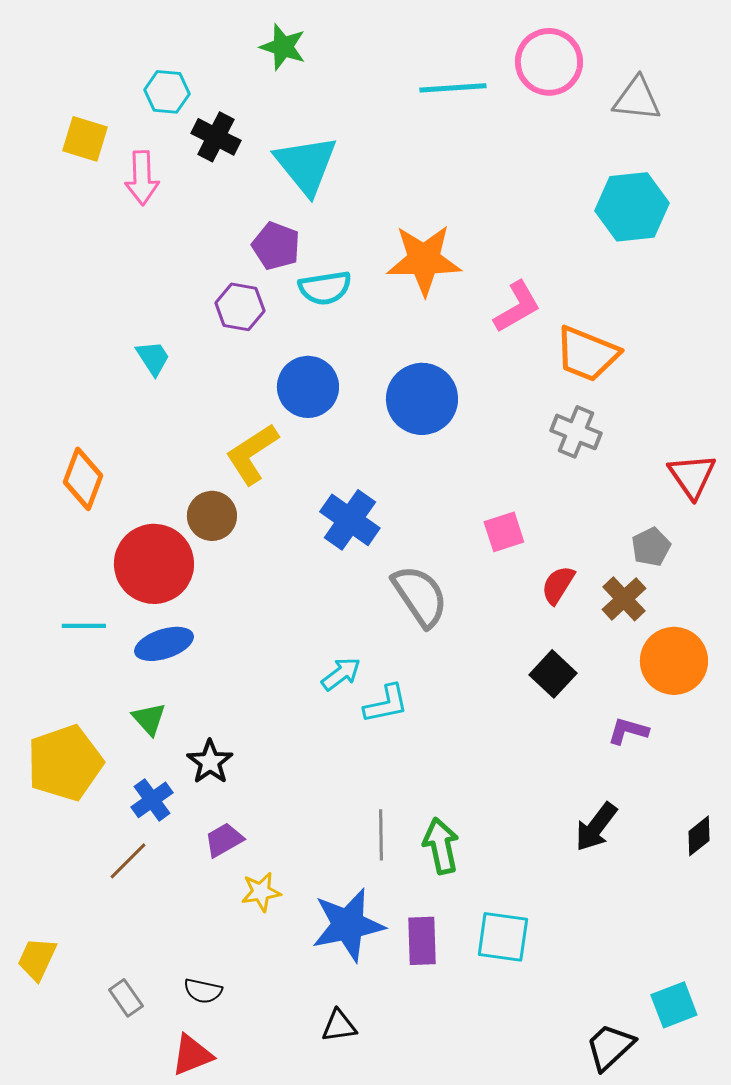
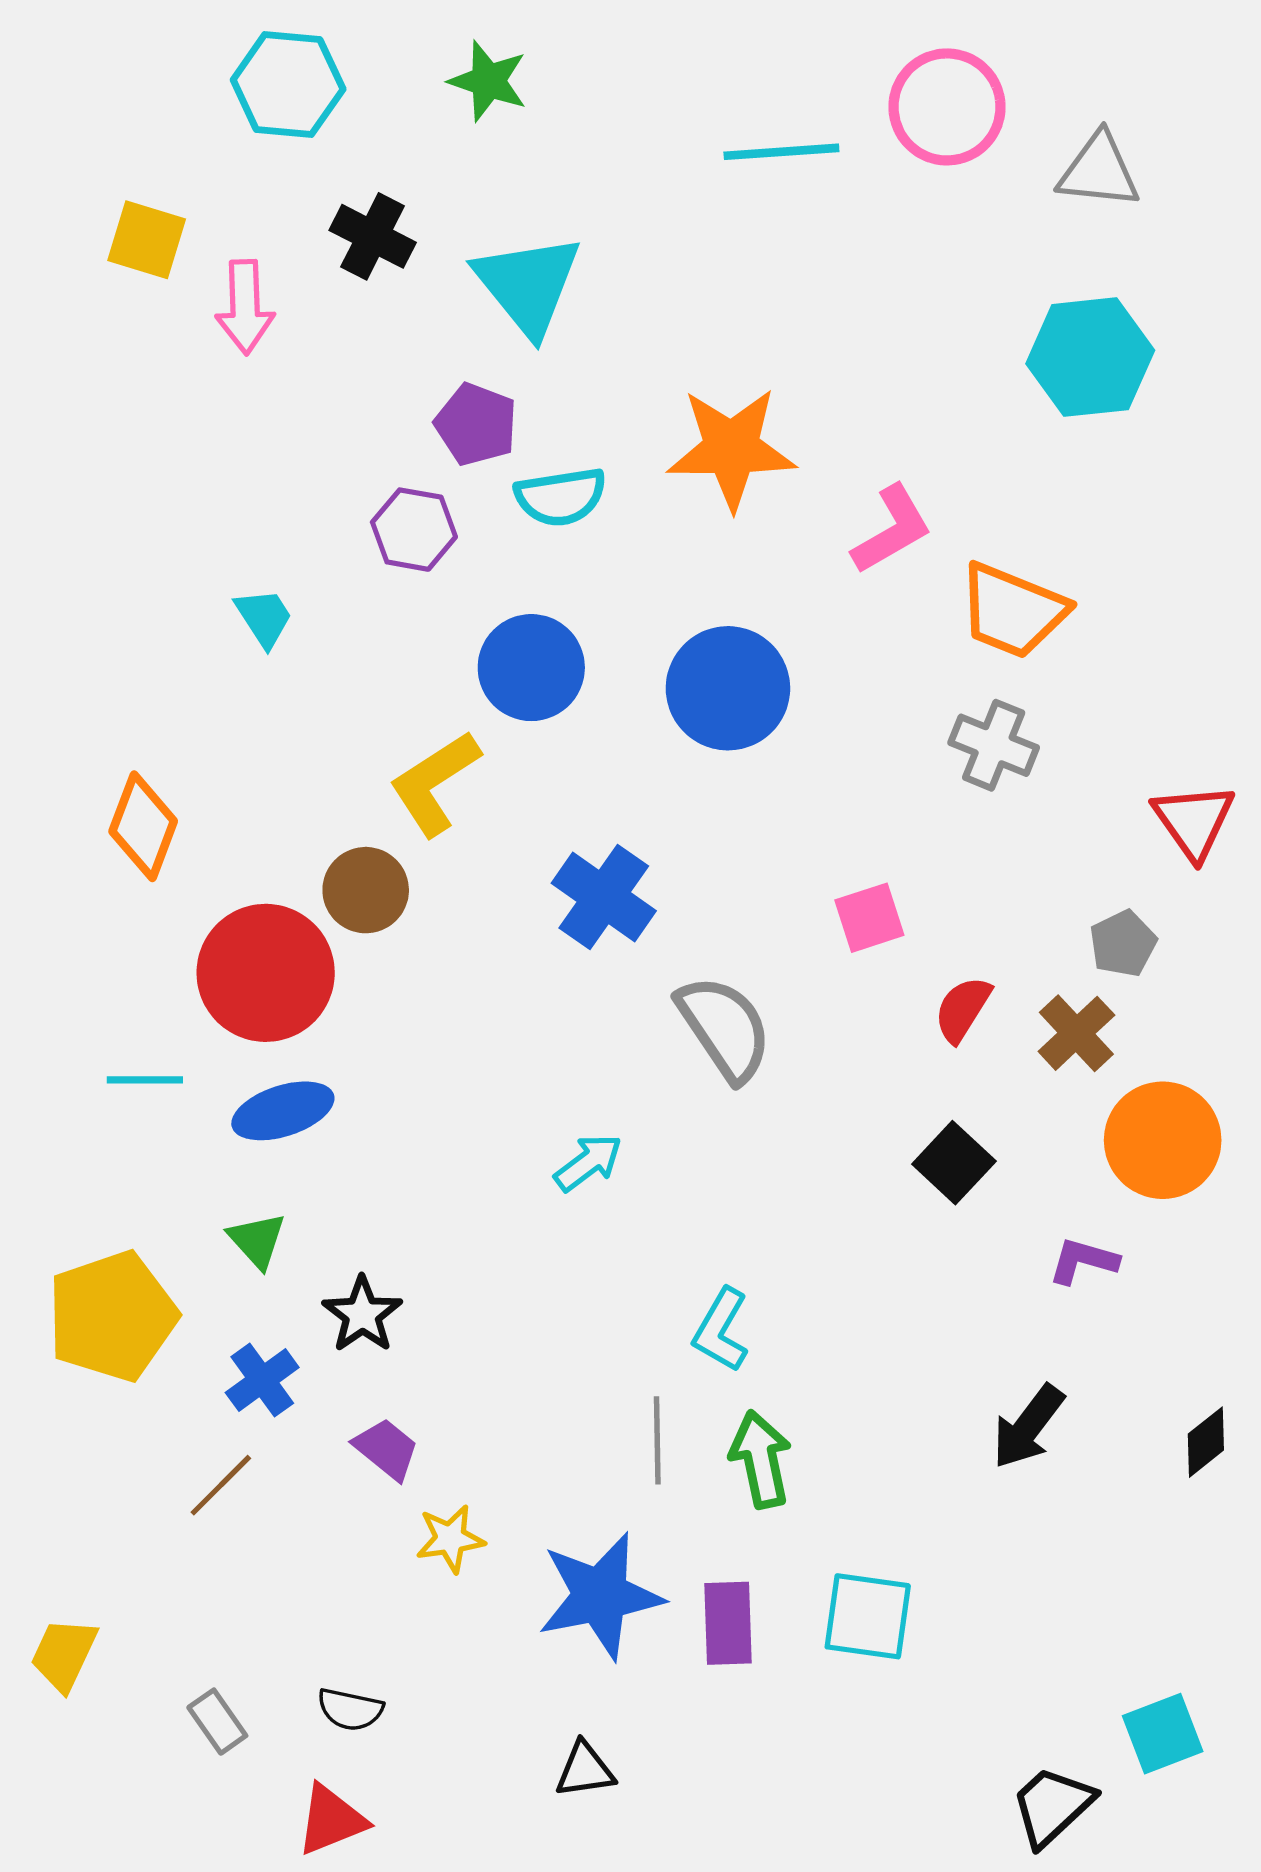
cyan hexagon: (167, 92) -> (288, 85), moved, size x1.4
cyan L-shape: (386, 704) -> (721, 1330), moved, turned 132
purple trapezoid: (224, 840) -> (386, 1449), turned 69

